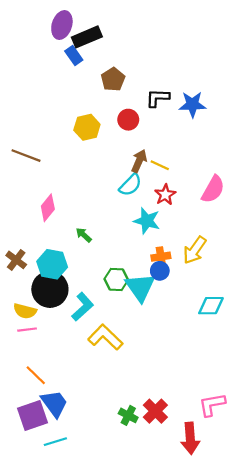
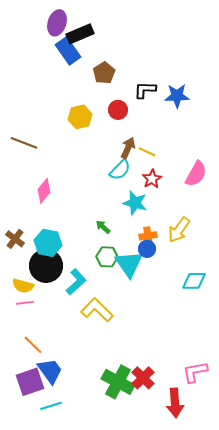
blue rectangle: (74, 55) -> (68, 51), size x1.5
green arrow: (84, 235) -> (103, 227), moved
green cross: (128, 415) -> (118, 382), size x1.8

